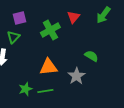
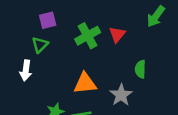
red triangle: (73, 17) -> (117, 34), moved
green semicircle: (91, 56) -> (140, 69), turned -120

